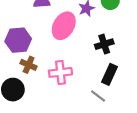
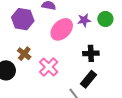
purple hexagon: (18, 40) -> (23, 19), moved
pink cross: (60, 72) -> (49, 67), turned 36

